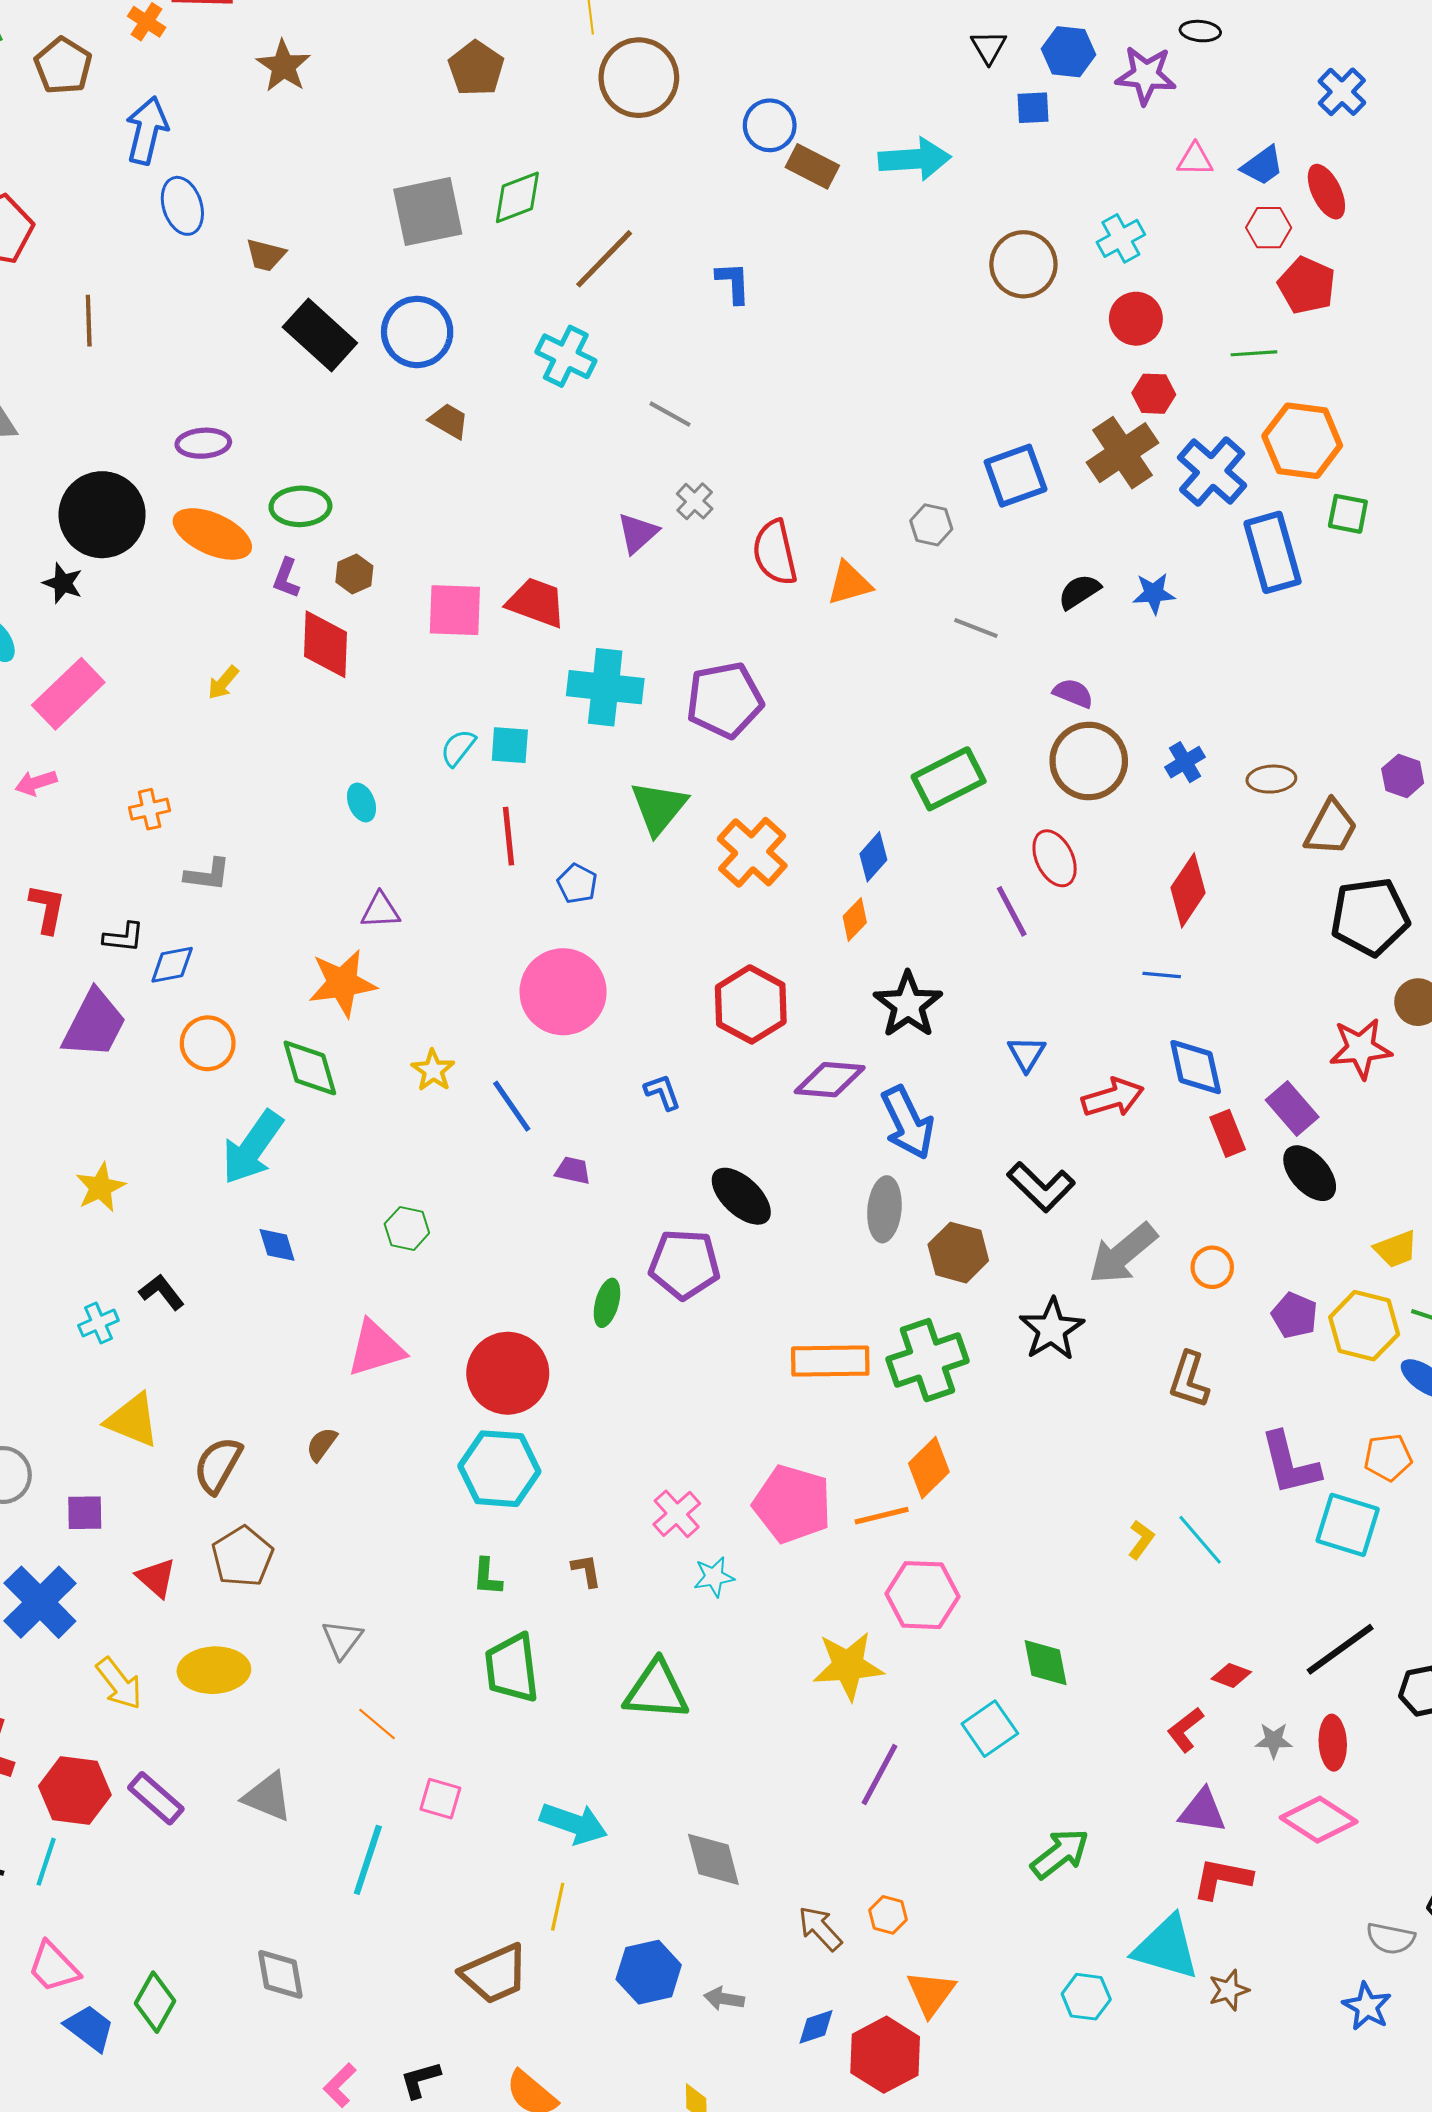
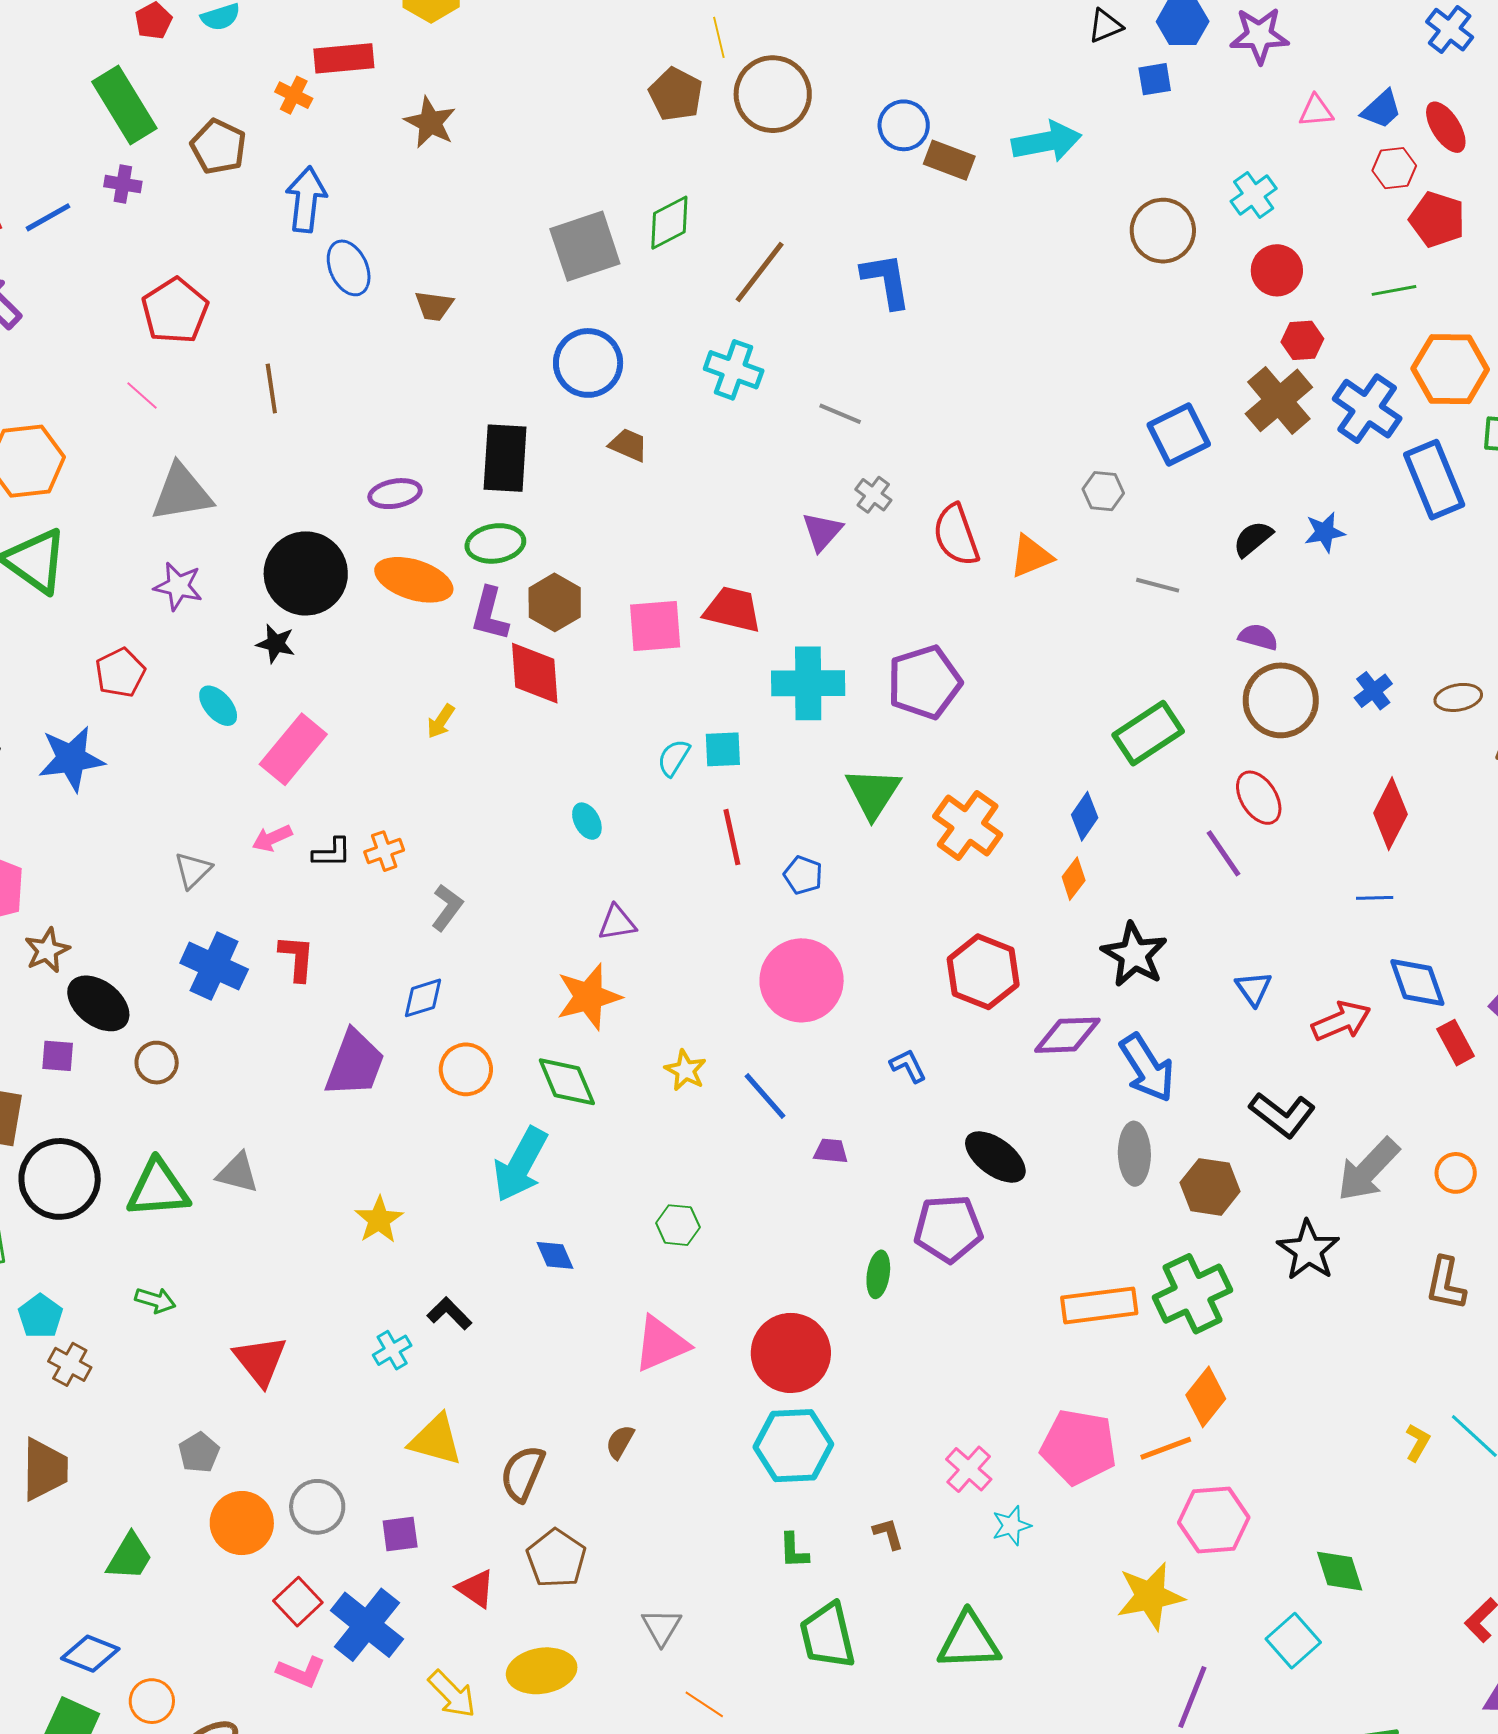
black triangle: (989, 47) -> (1105, 26), turned 45
brown pentagon: (476, 68) -> (676, 94), moved
blue L-shape: (733, 283) -> (886, 281), size x1.4
black rectangle: (320, 335) -> (505, 458), moved, turned 58
brown hexagon: (354, 574) -> (555, 602), size x1.5
purple L-shape: (286, 578) -> (490, 614), size x1.4
gray L-shape: (208, 875) -> (447, 907), turned -54
black L-shape: (124, 937) -> (332, 853), moved

